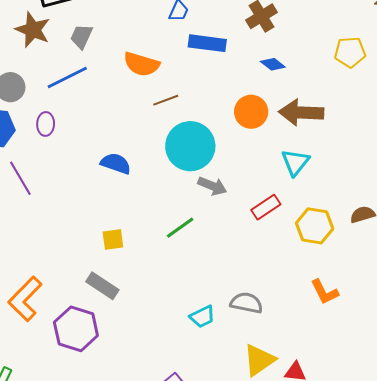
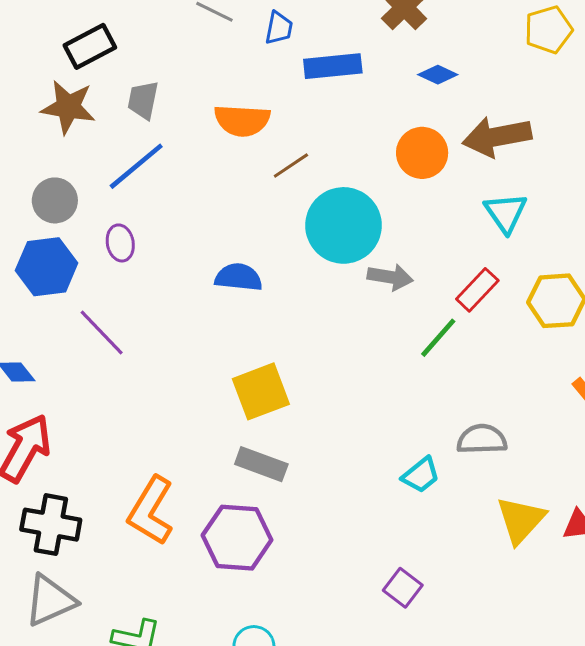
green line: (180, 228) -> (438, 338), moved
yellow square: (113, 239) -> (261, 391), size x1.6

